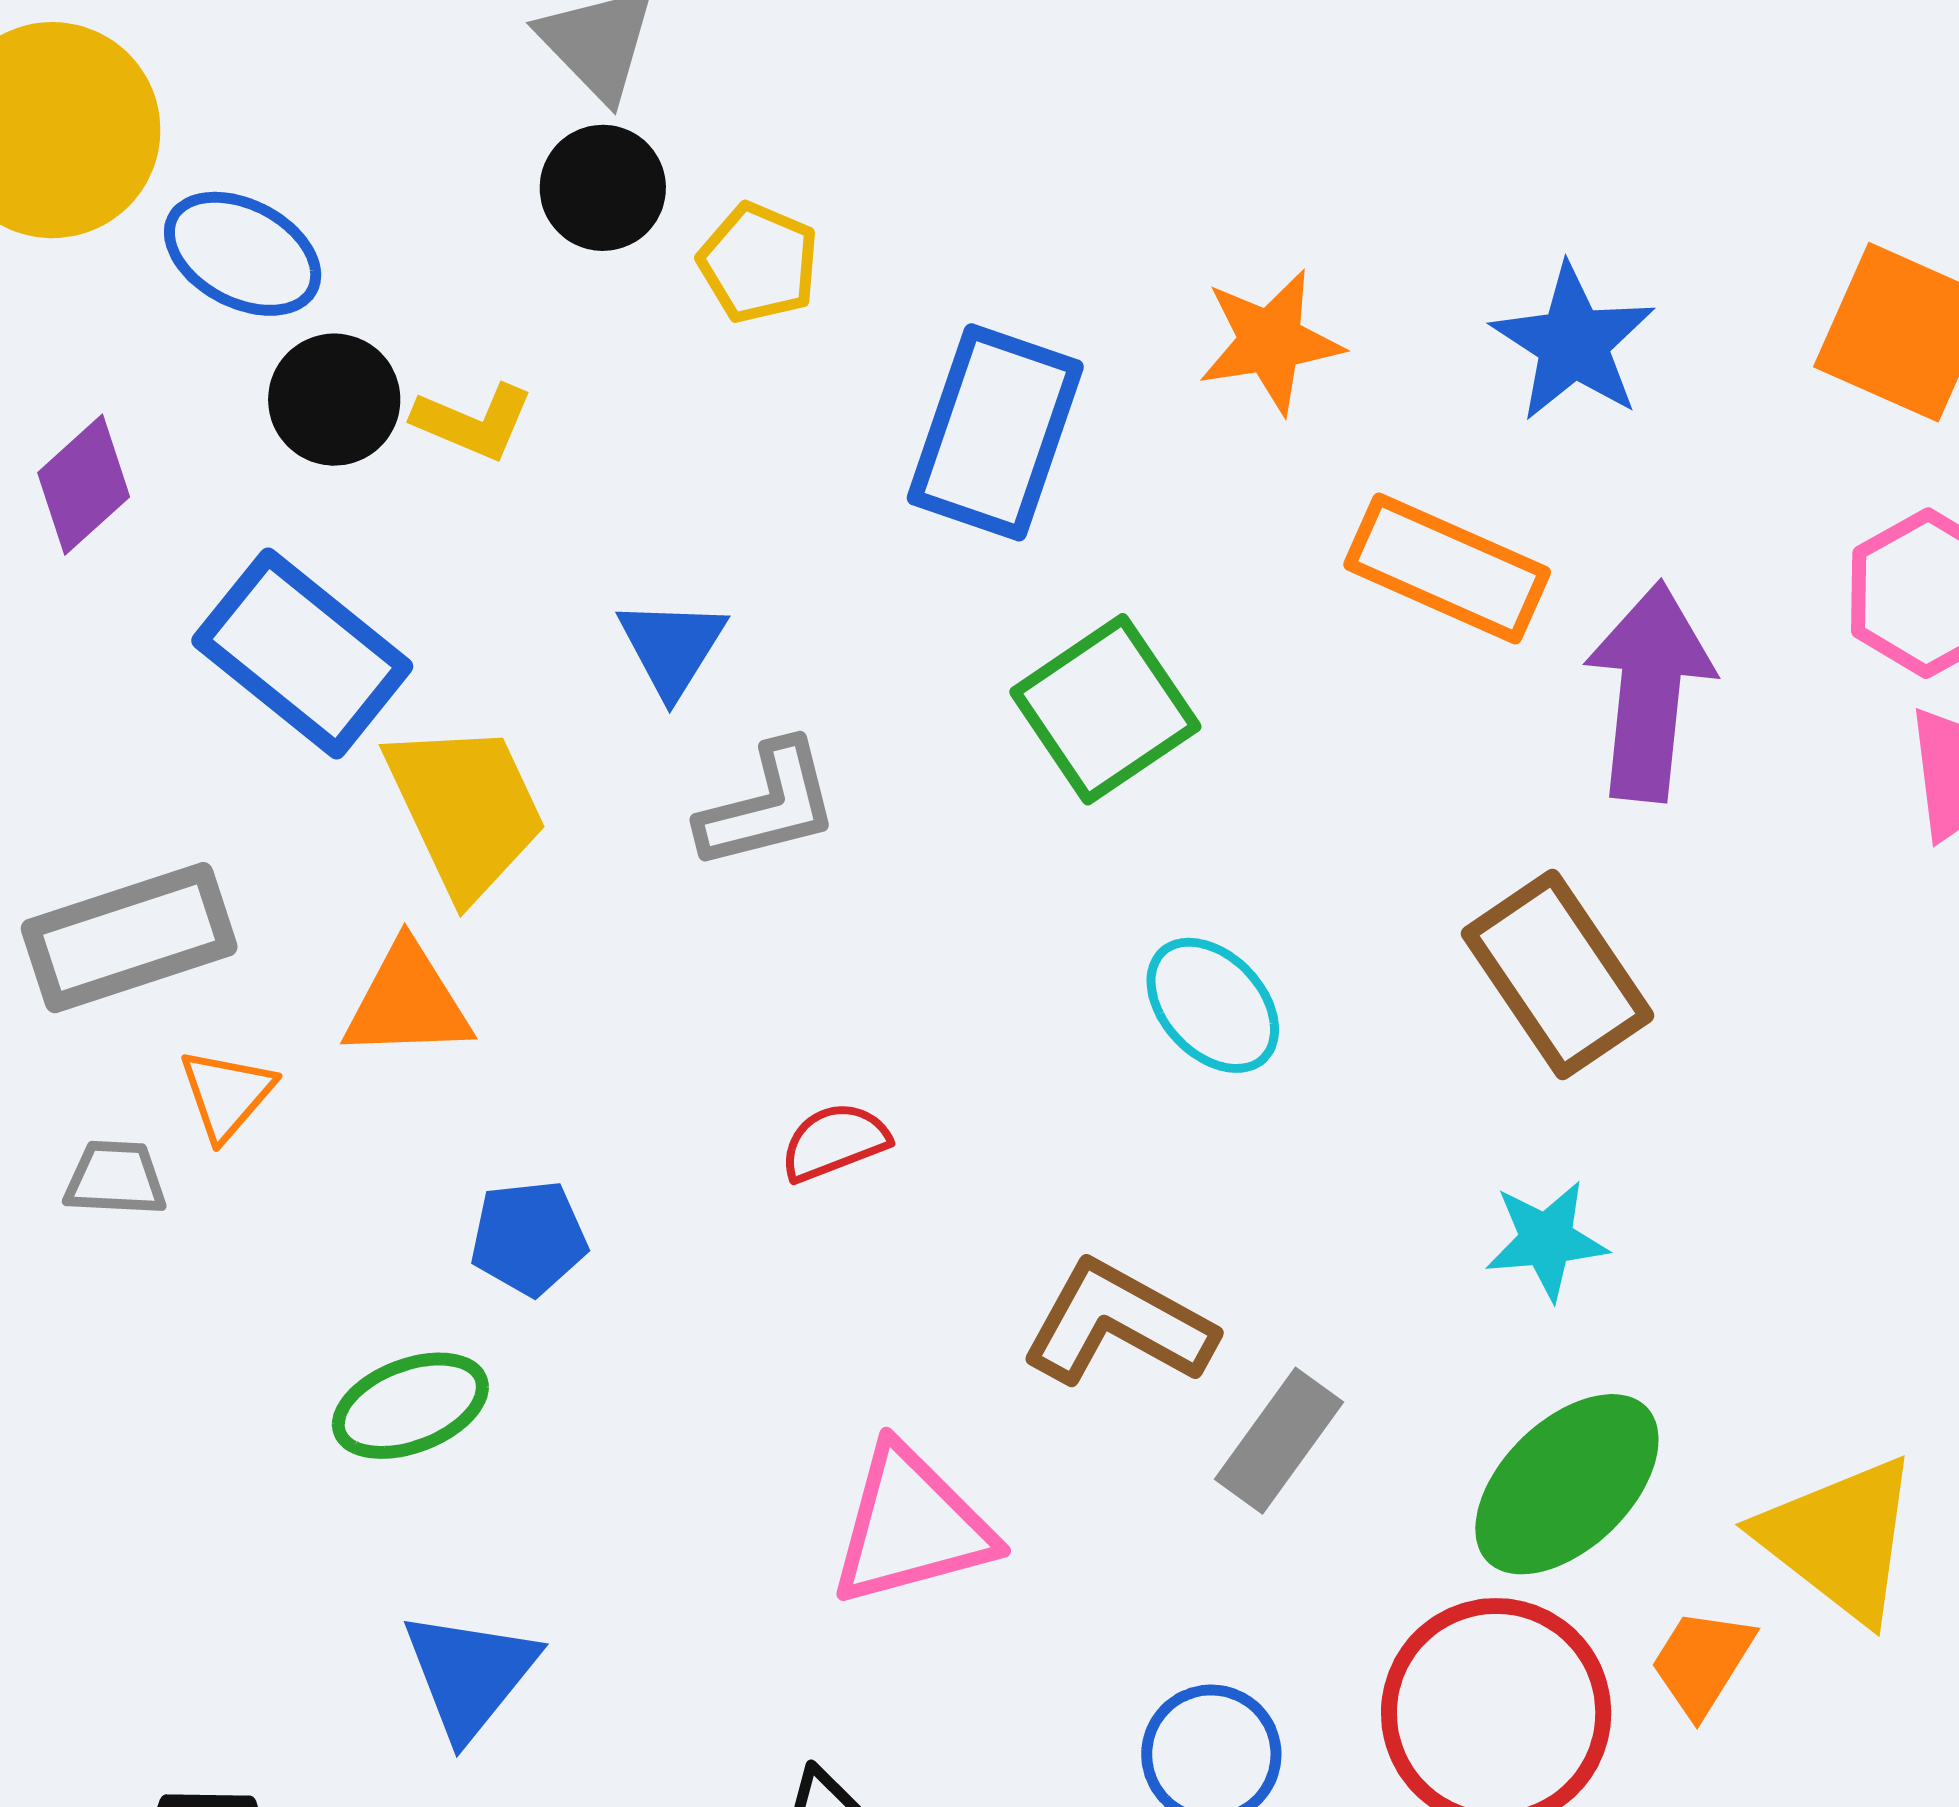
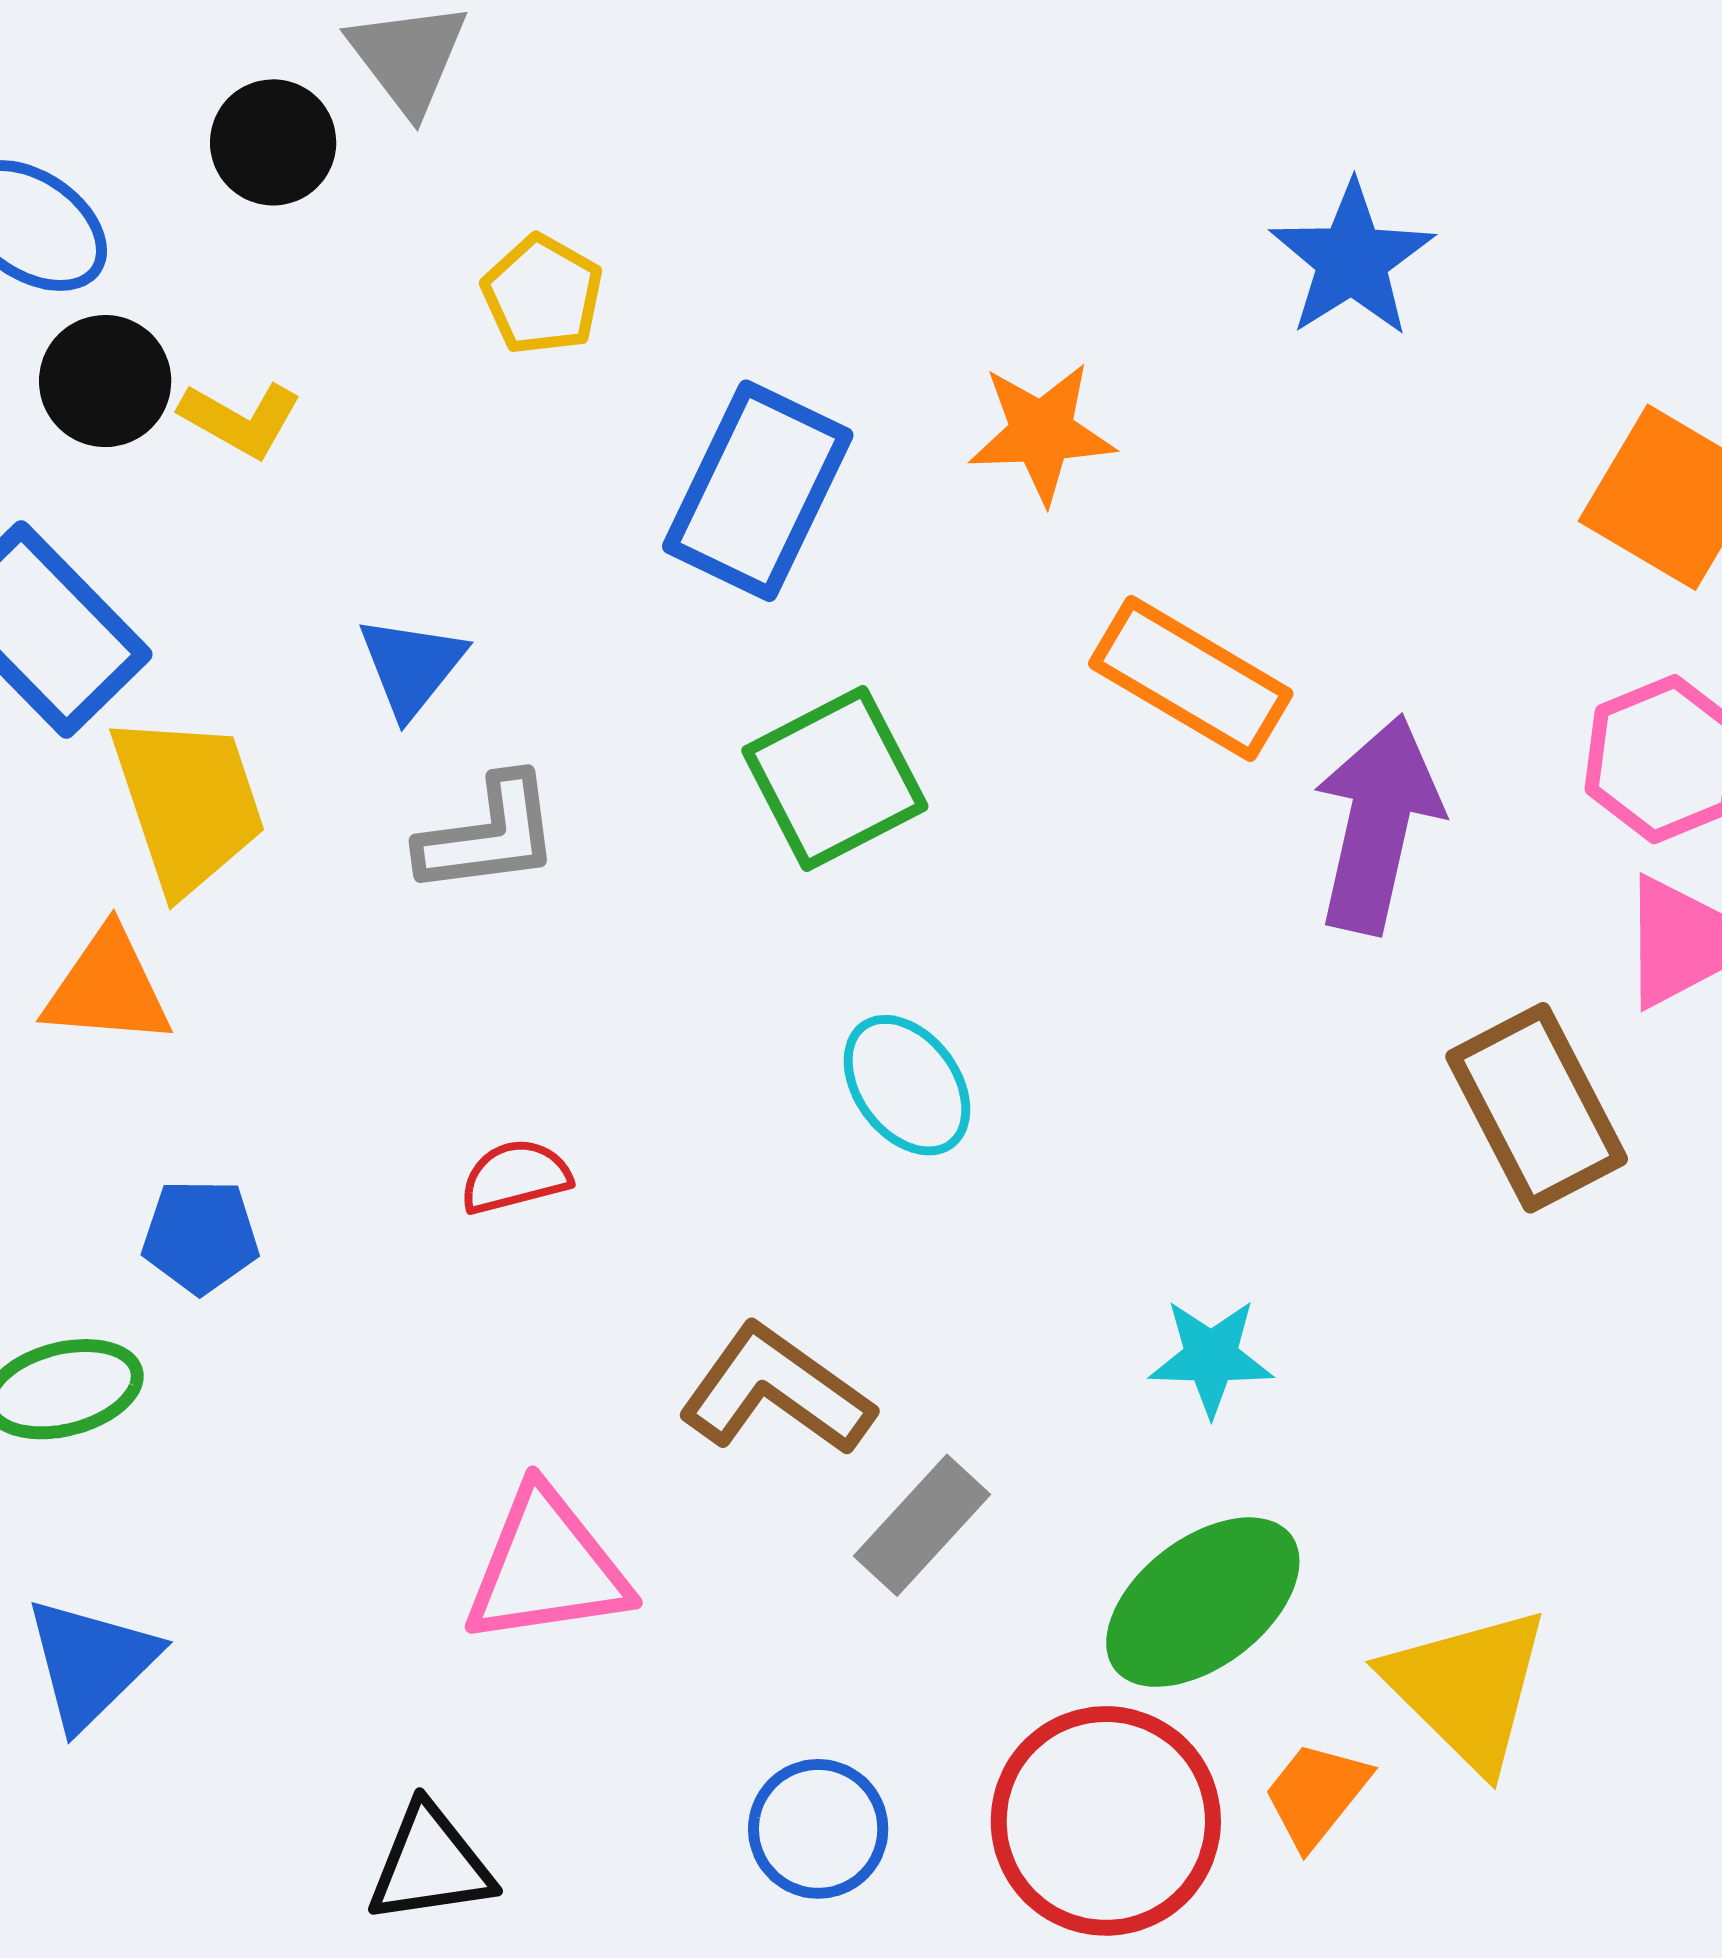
black circle: (603, 188) -> (273, 142), moved
blue star: (1573, 343) -> (1352, 259), moved
brown rectangle: (1557, 975) -> (1537, 1108), moved

